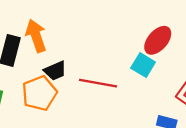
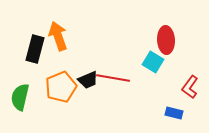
red ellipse: (158, 40) -> (166, 40), turned -44
black trapezoid: (55, 71) -> (88, 80), moved

